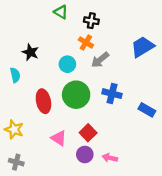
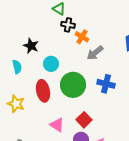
black cross: (91, 21) -> (68, 25), moved
cyan circle: (67, 64) -> (51, 64), moved
yellow star: (14, 129) -> (16, 104), moved

